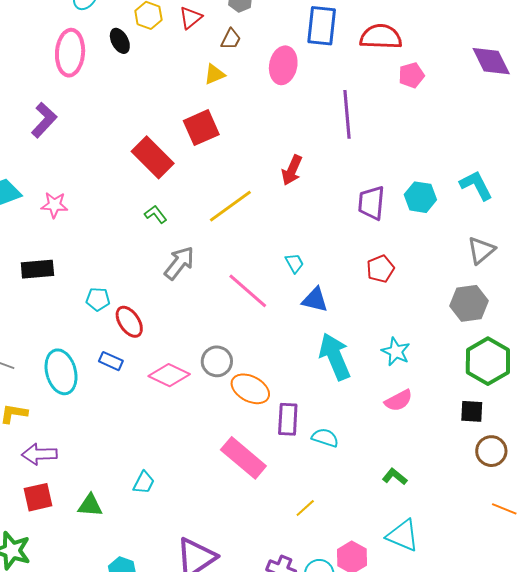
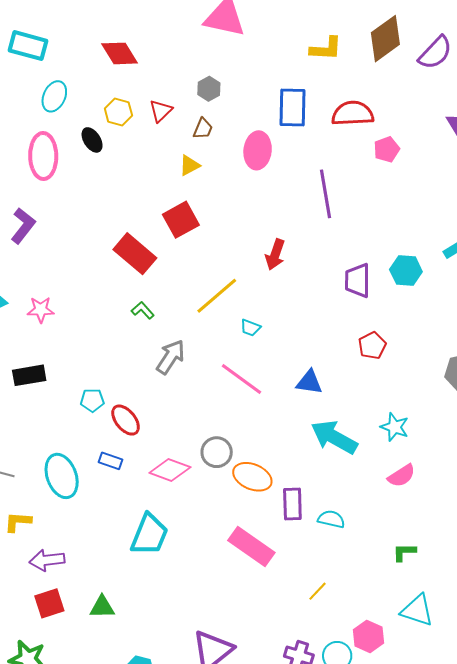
cyan trapezoid: (294, 263) -> (250, 328), moved, turned 145
cyan arrow: (335, 357) -> (334, 437), turned -33
green L-shape: (395, 477) -> (404, 552), turned -35
cyan trapezoid: (144, 483) -> (149, 535), moved, size x1.8

